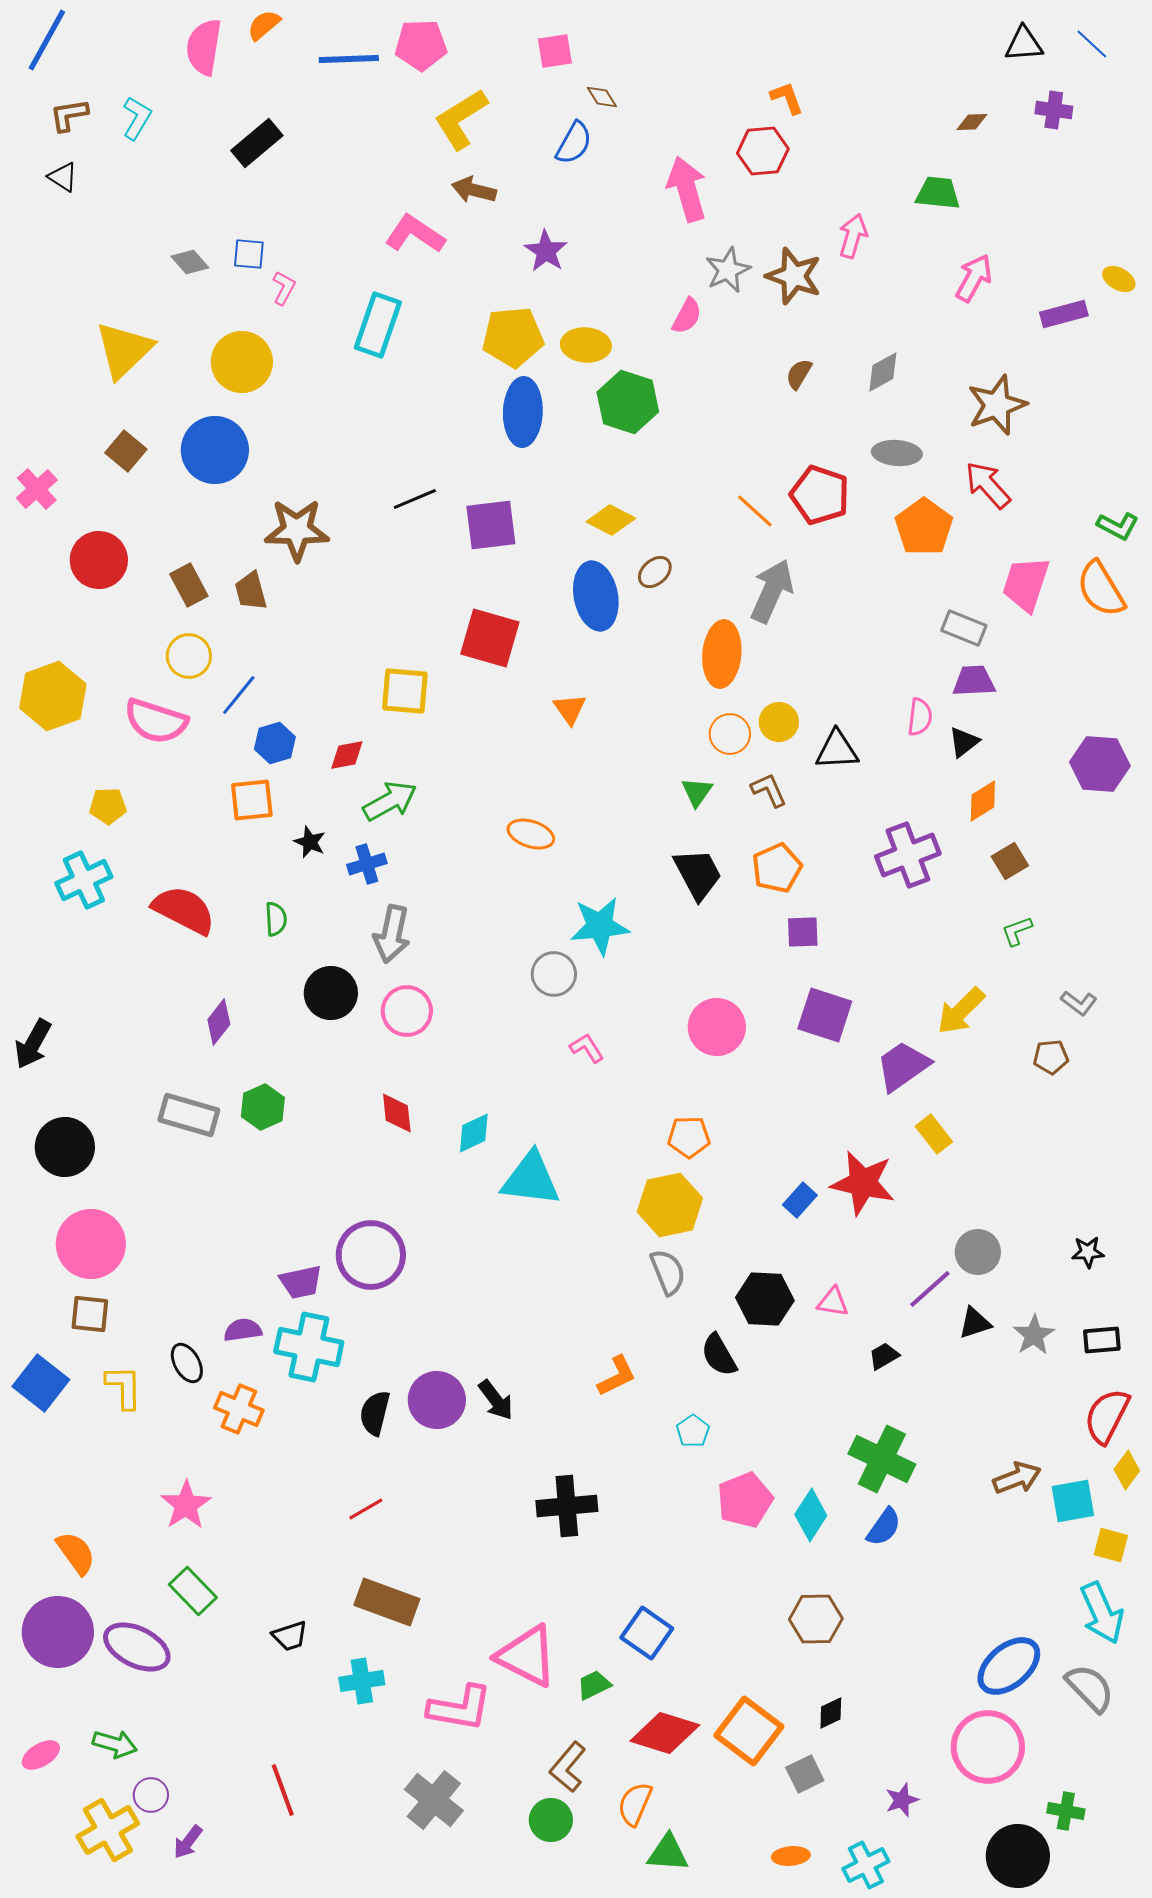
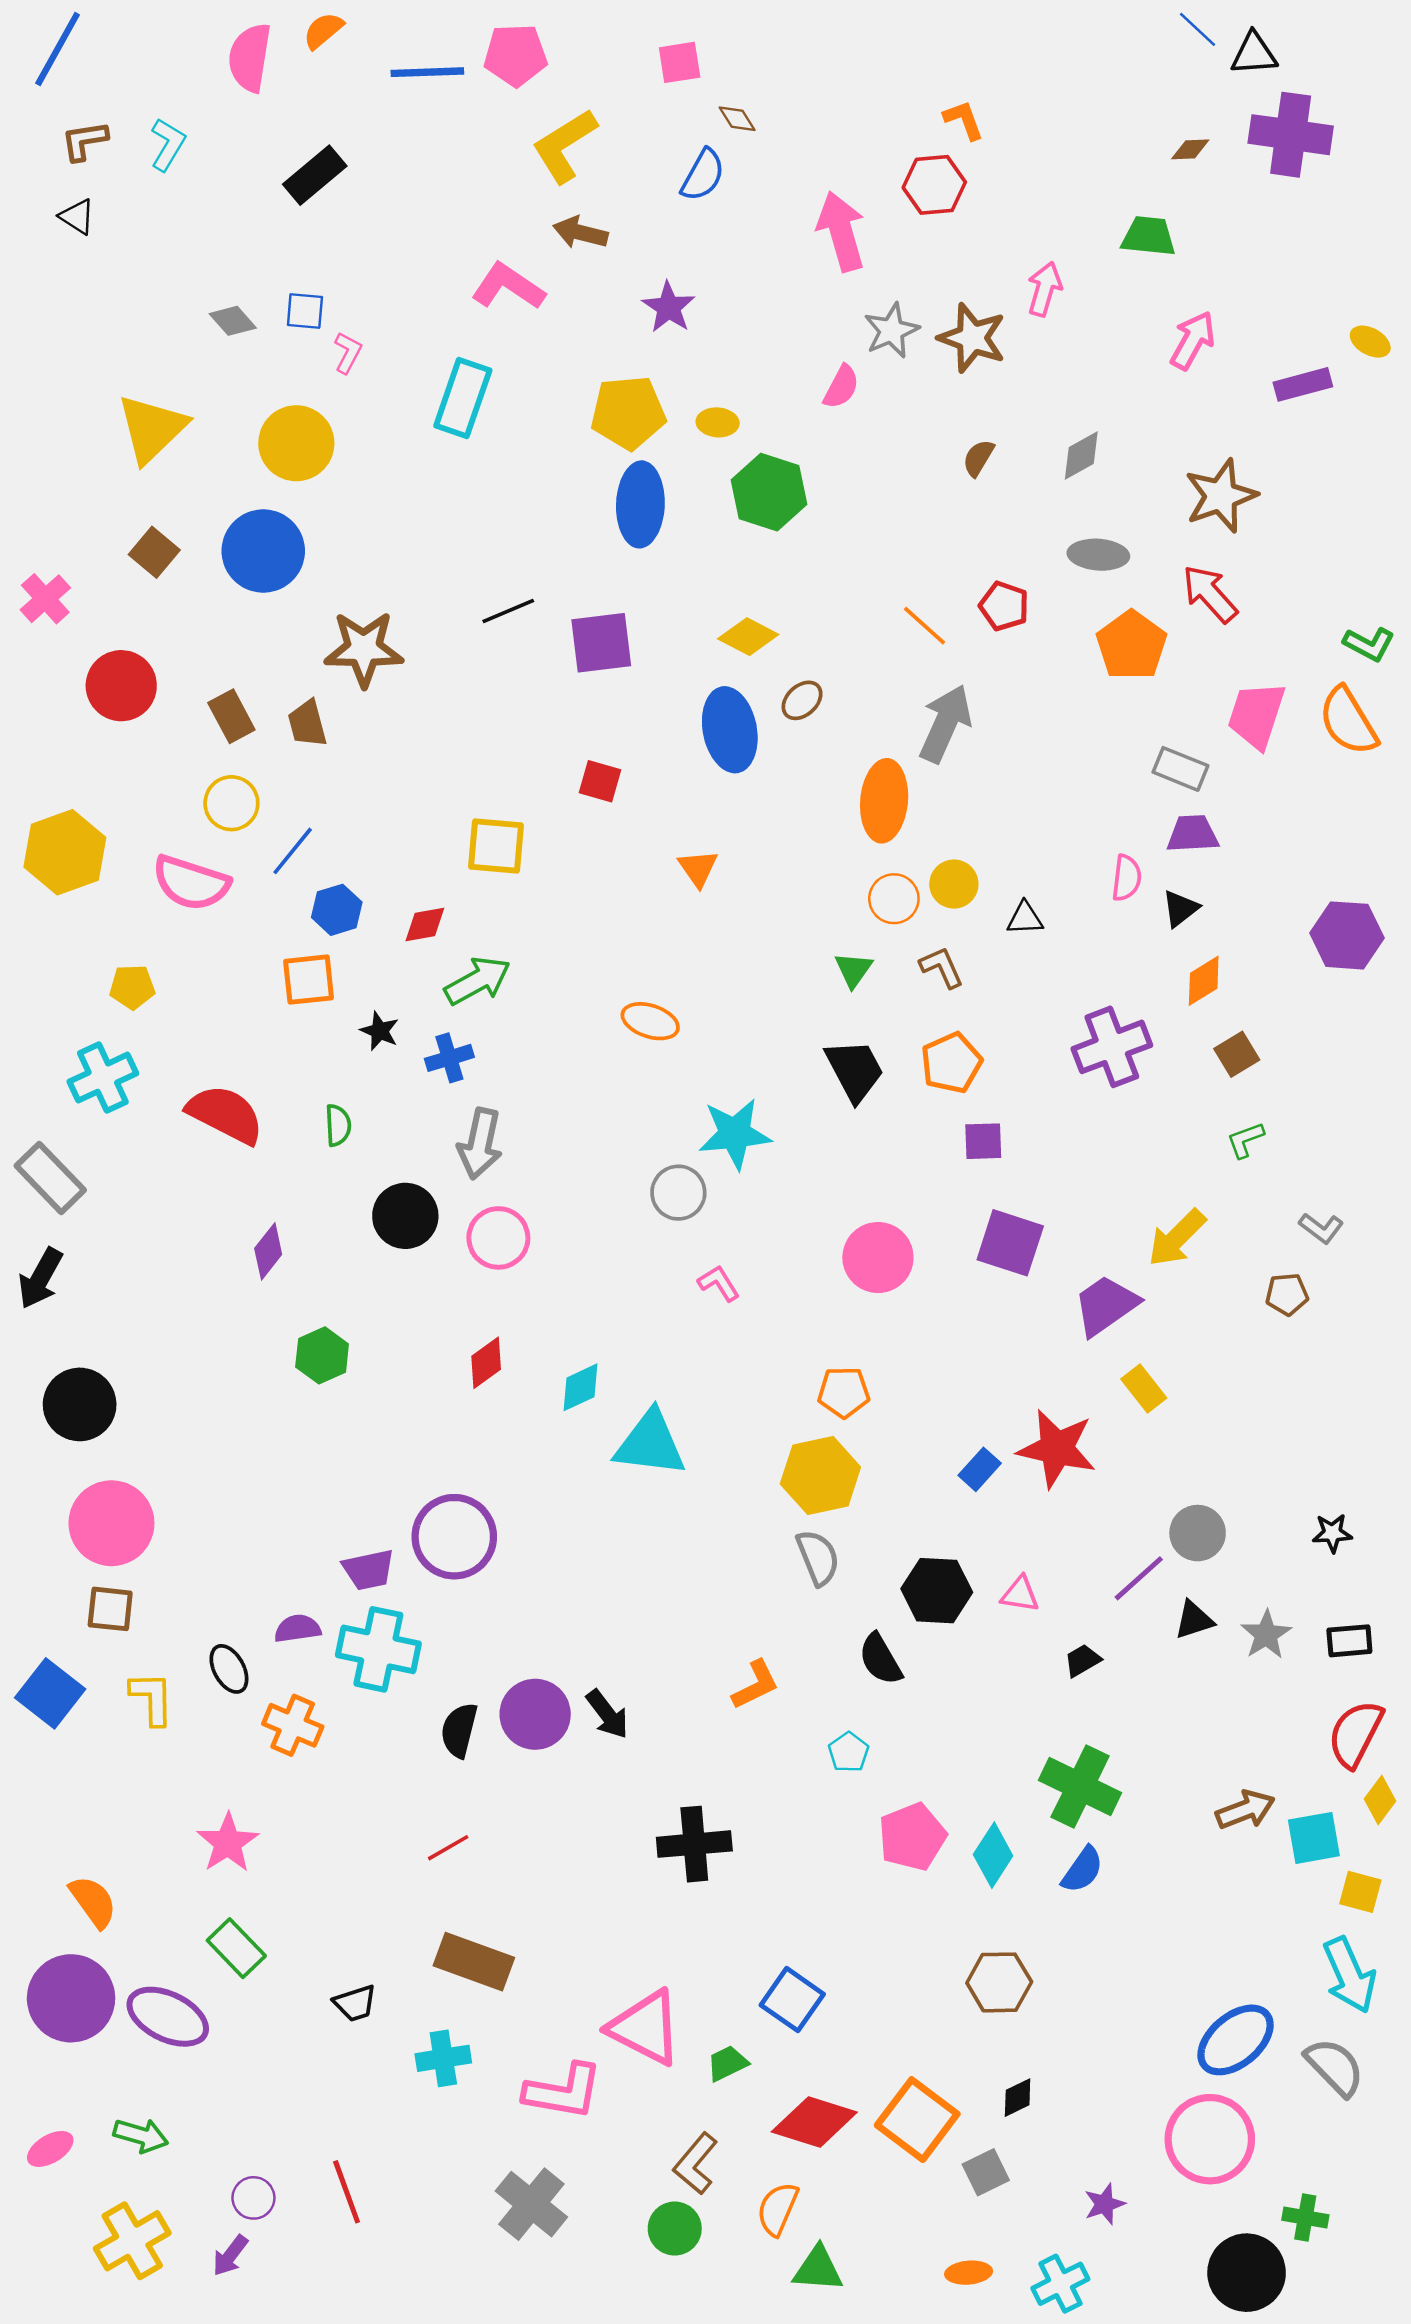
blue line: (1092, 44) -> (1198, 29), moved
purple cross: (1054, 110) -> (1291, 135), size x1.8
yellow ellipse: (586, 345) -> (718, 422), size x0.7
red pentagon: (820, 495) -> (1004, 606), size x0.7
red square: (490, 638) -> (600, 781), size x0.6
black triangle: (837, 750) -> (1025, 918), size x0.7
red diamond: (397, 1113) -> (486, 1363), turned 60
gray rectangle: (189, 1115) -> (50, 1178), moved, turned 30
purple circle: (151, 1795) -> (253, 2198), moved

